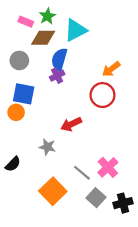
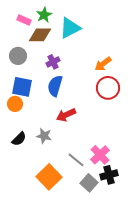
blue semicircle: (59, 59) -> (55, 86), moved
purple cross: (57, 76) -> (53, 62), moved
red circle: (102, 95) -> (108, 88), moved
black semicircle: (13, 164) -> (19, 139), moved
black cross: (123, 203) -> (109, 175), moved

